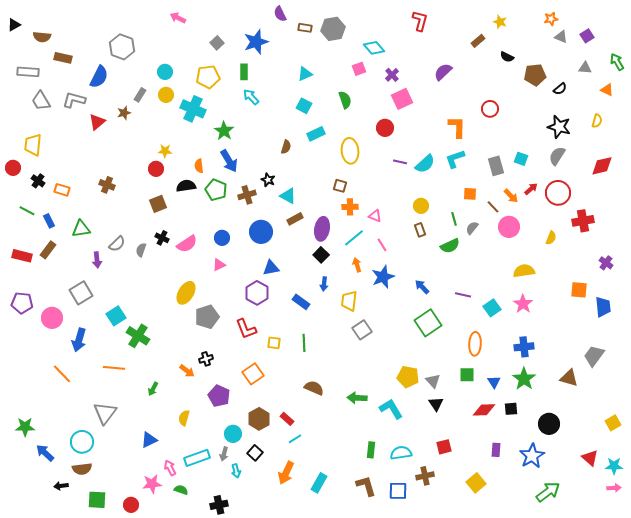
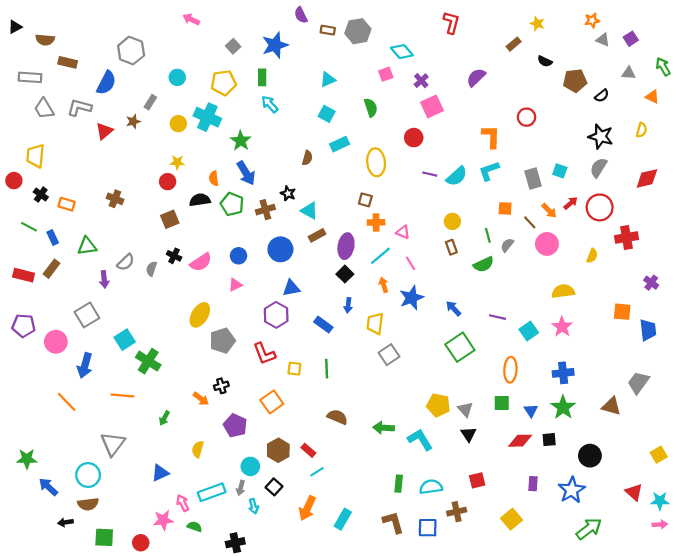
yellow circle: (166, 95) -> (178, 124), moved

